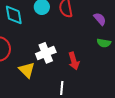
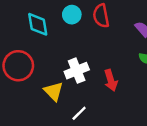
white line: (62, 88) -> (79, 113), moved, turned 40

